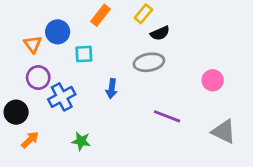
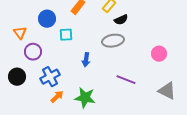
orange triangle: (33, 44) -> (20, 33), moved
blue cross: (62, 97) -> (50, 77), moved
orange arrow: (30, 140) -> (57, 97), moved
green star: (81, 141) -> (85, 98), moved, size x1.5

